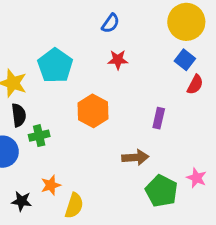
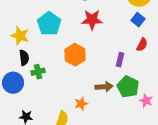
red star: (118, 60) -> (92, 20), size x1.5
red semicircle: (195, 85) -> (142, 45), moved
orange star: (51, 185) -> (81, 104), moved
green pentagon: (162, 191) -> (128, 87), moved

